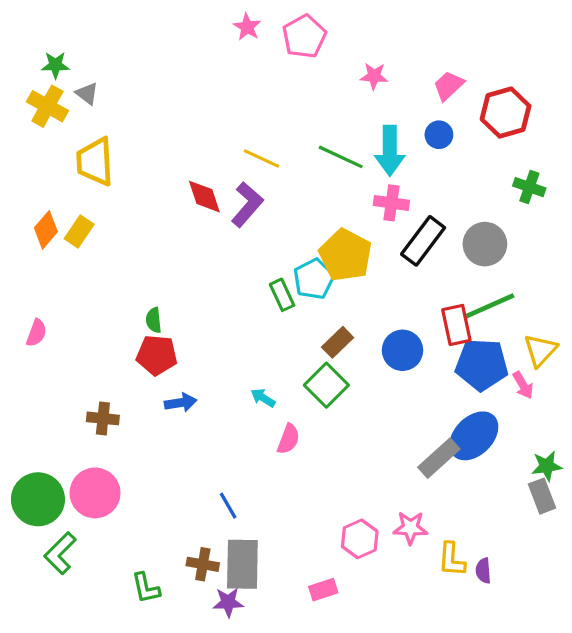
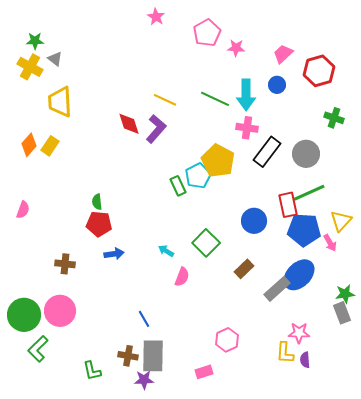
pink pentagon: (304, 36) -> (207, 33), moved
brown rectangle: (338, 342) -> (244, 269), moved
pink star: (410, 528) -> (299, 333), moved

